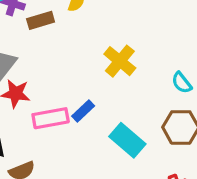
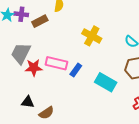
pink rectangle: (51, 118) -> (56, 63), moved, turned 35

